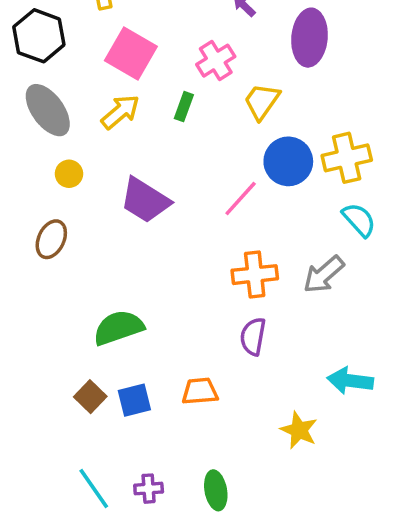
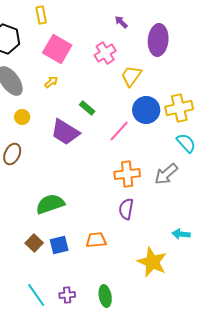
green rectangle: (184, 107) -> (87, 108), moved, turned -70
yellow arrow: (120, 112) -> (51, 82), size x0.6
cyan arrow: (350, 381) -> (181, 234), size x0.7
yellow star: (299, 430) -> (152, 262), size x1.4

